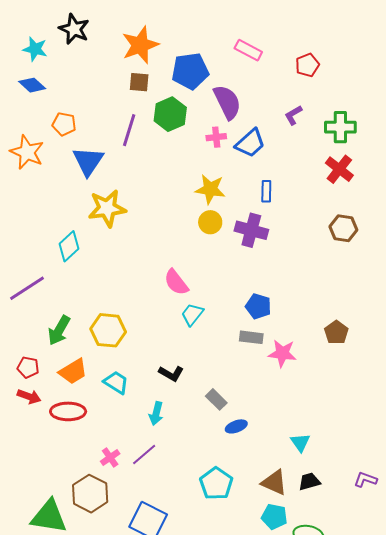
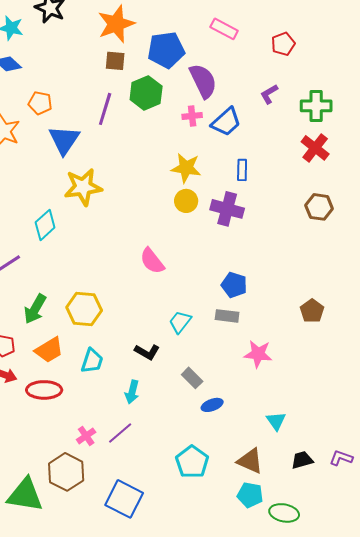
cyan trapezoid: (192, 314) -> (180, 322), moved
pink star: (282, 353) -> (258, 354), moved
cyan trapezoid: (116, 382) -> (92, 361), turned 76
black trapezoid: (309, 482) -> (302, 460), moved

